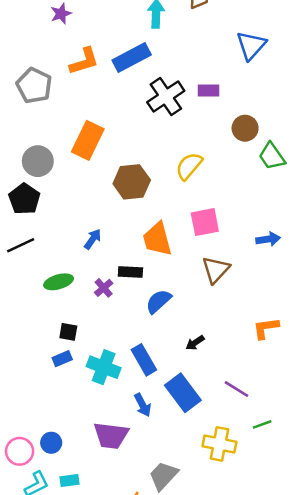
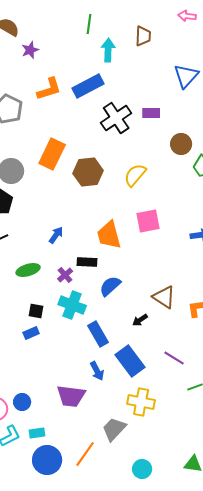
brown hexagon: (132, 182) -> (88, 172), moved
brown triangle: (216, 270) -> (164, 297), moved, turned -40
cyan cross: (104, 367) -> (72, 305), moved
yellow cross: (219, 444) -> (141, 402), moved

